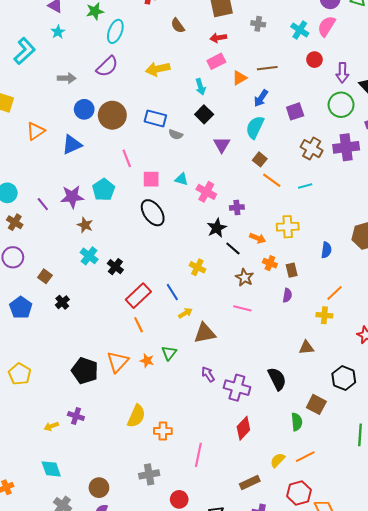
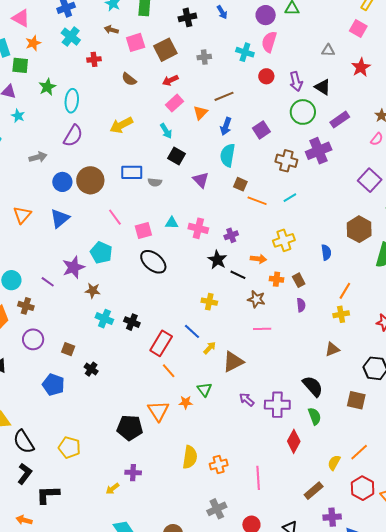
green semicircle: (297, 422) -> (315, 416), moved

